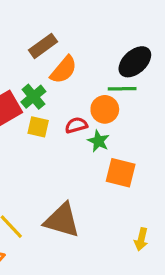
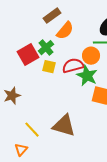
red semicircle: (76, 125) -> (73, 66), size x1.5
green star: (98, 141) -> (87, 76), size x1.5

